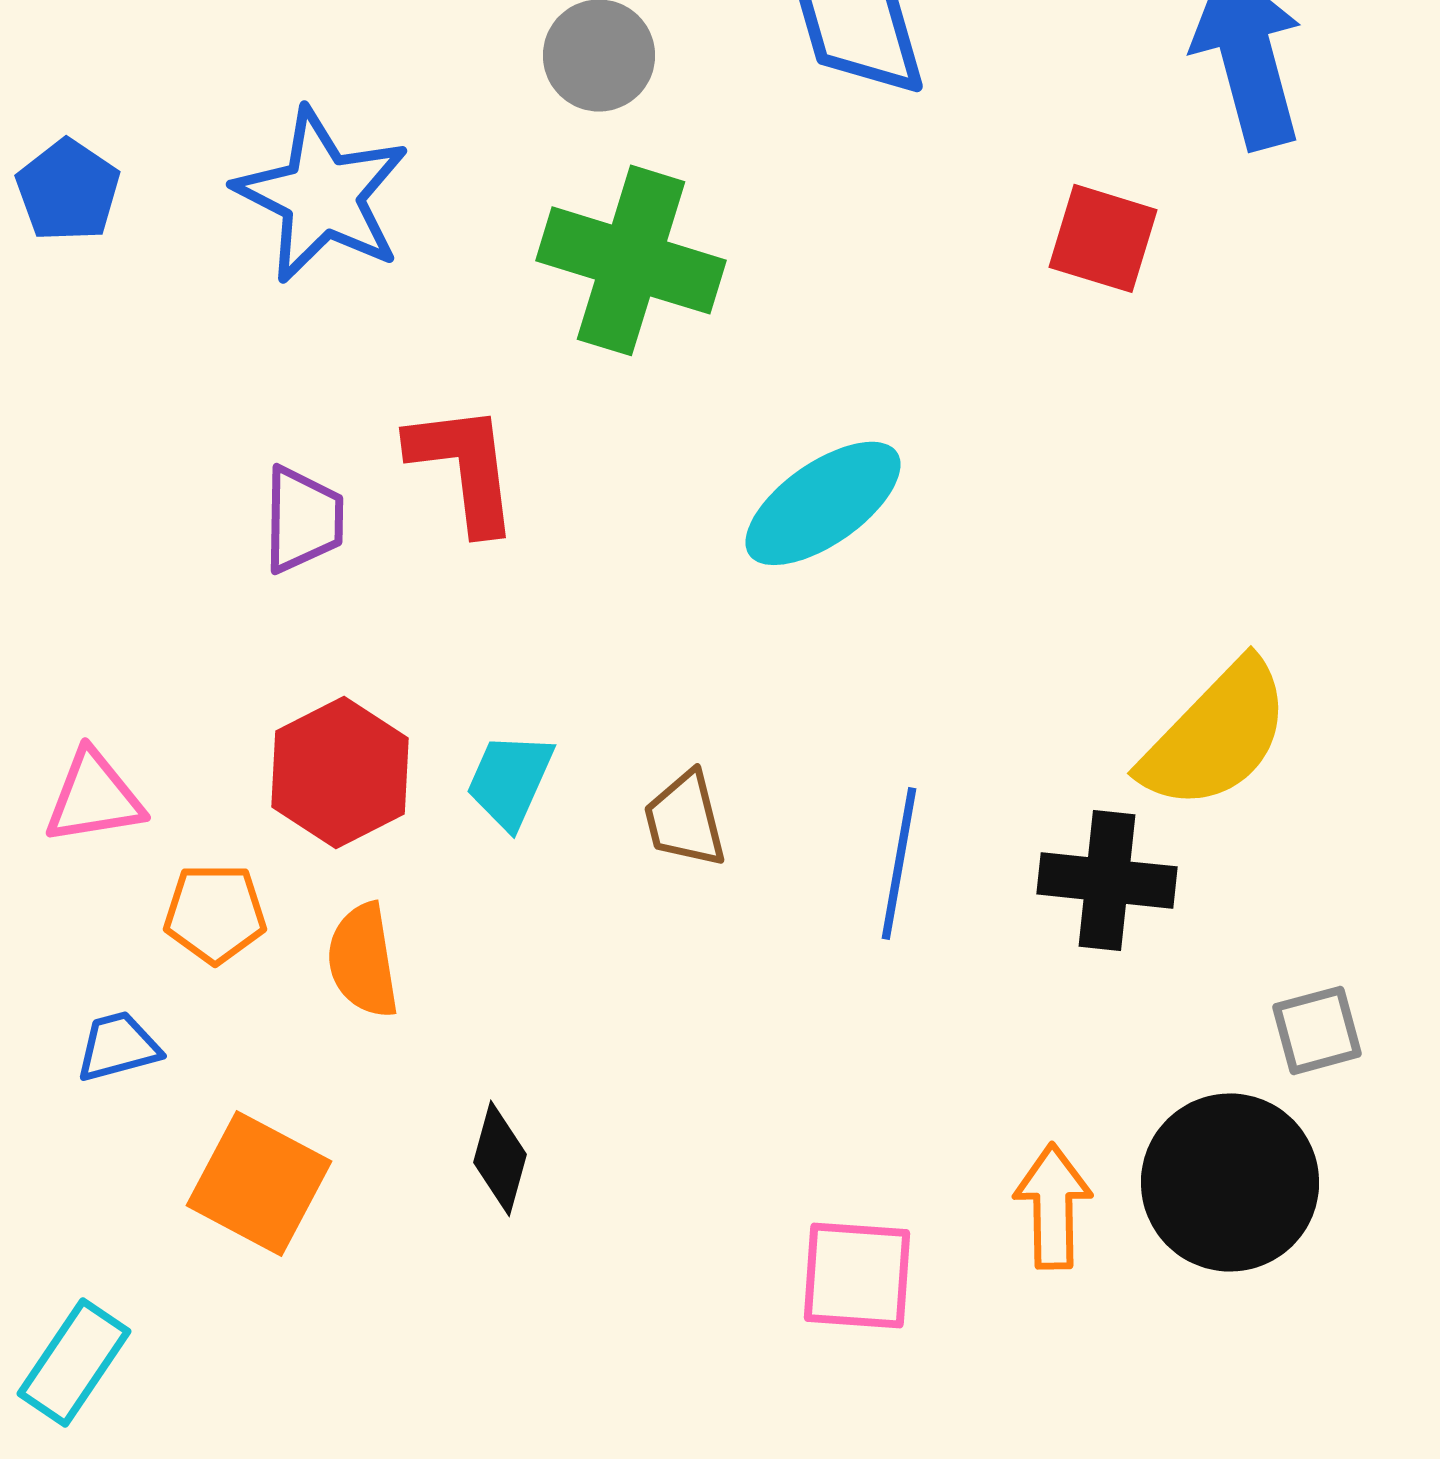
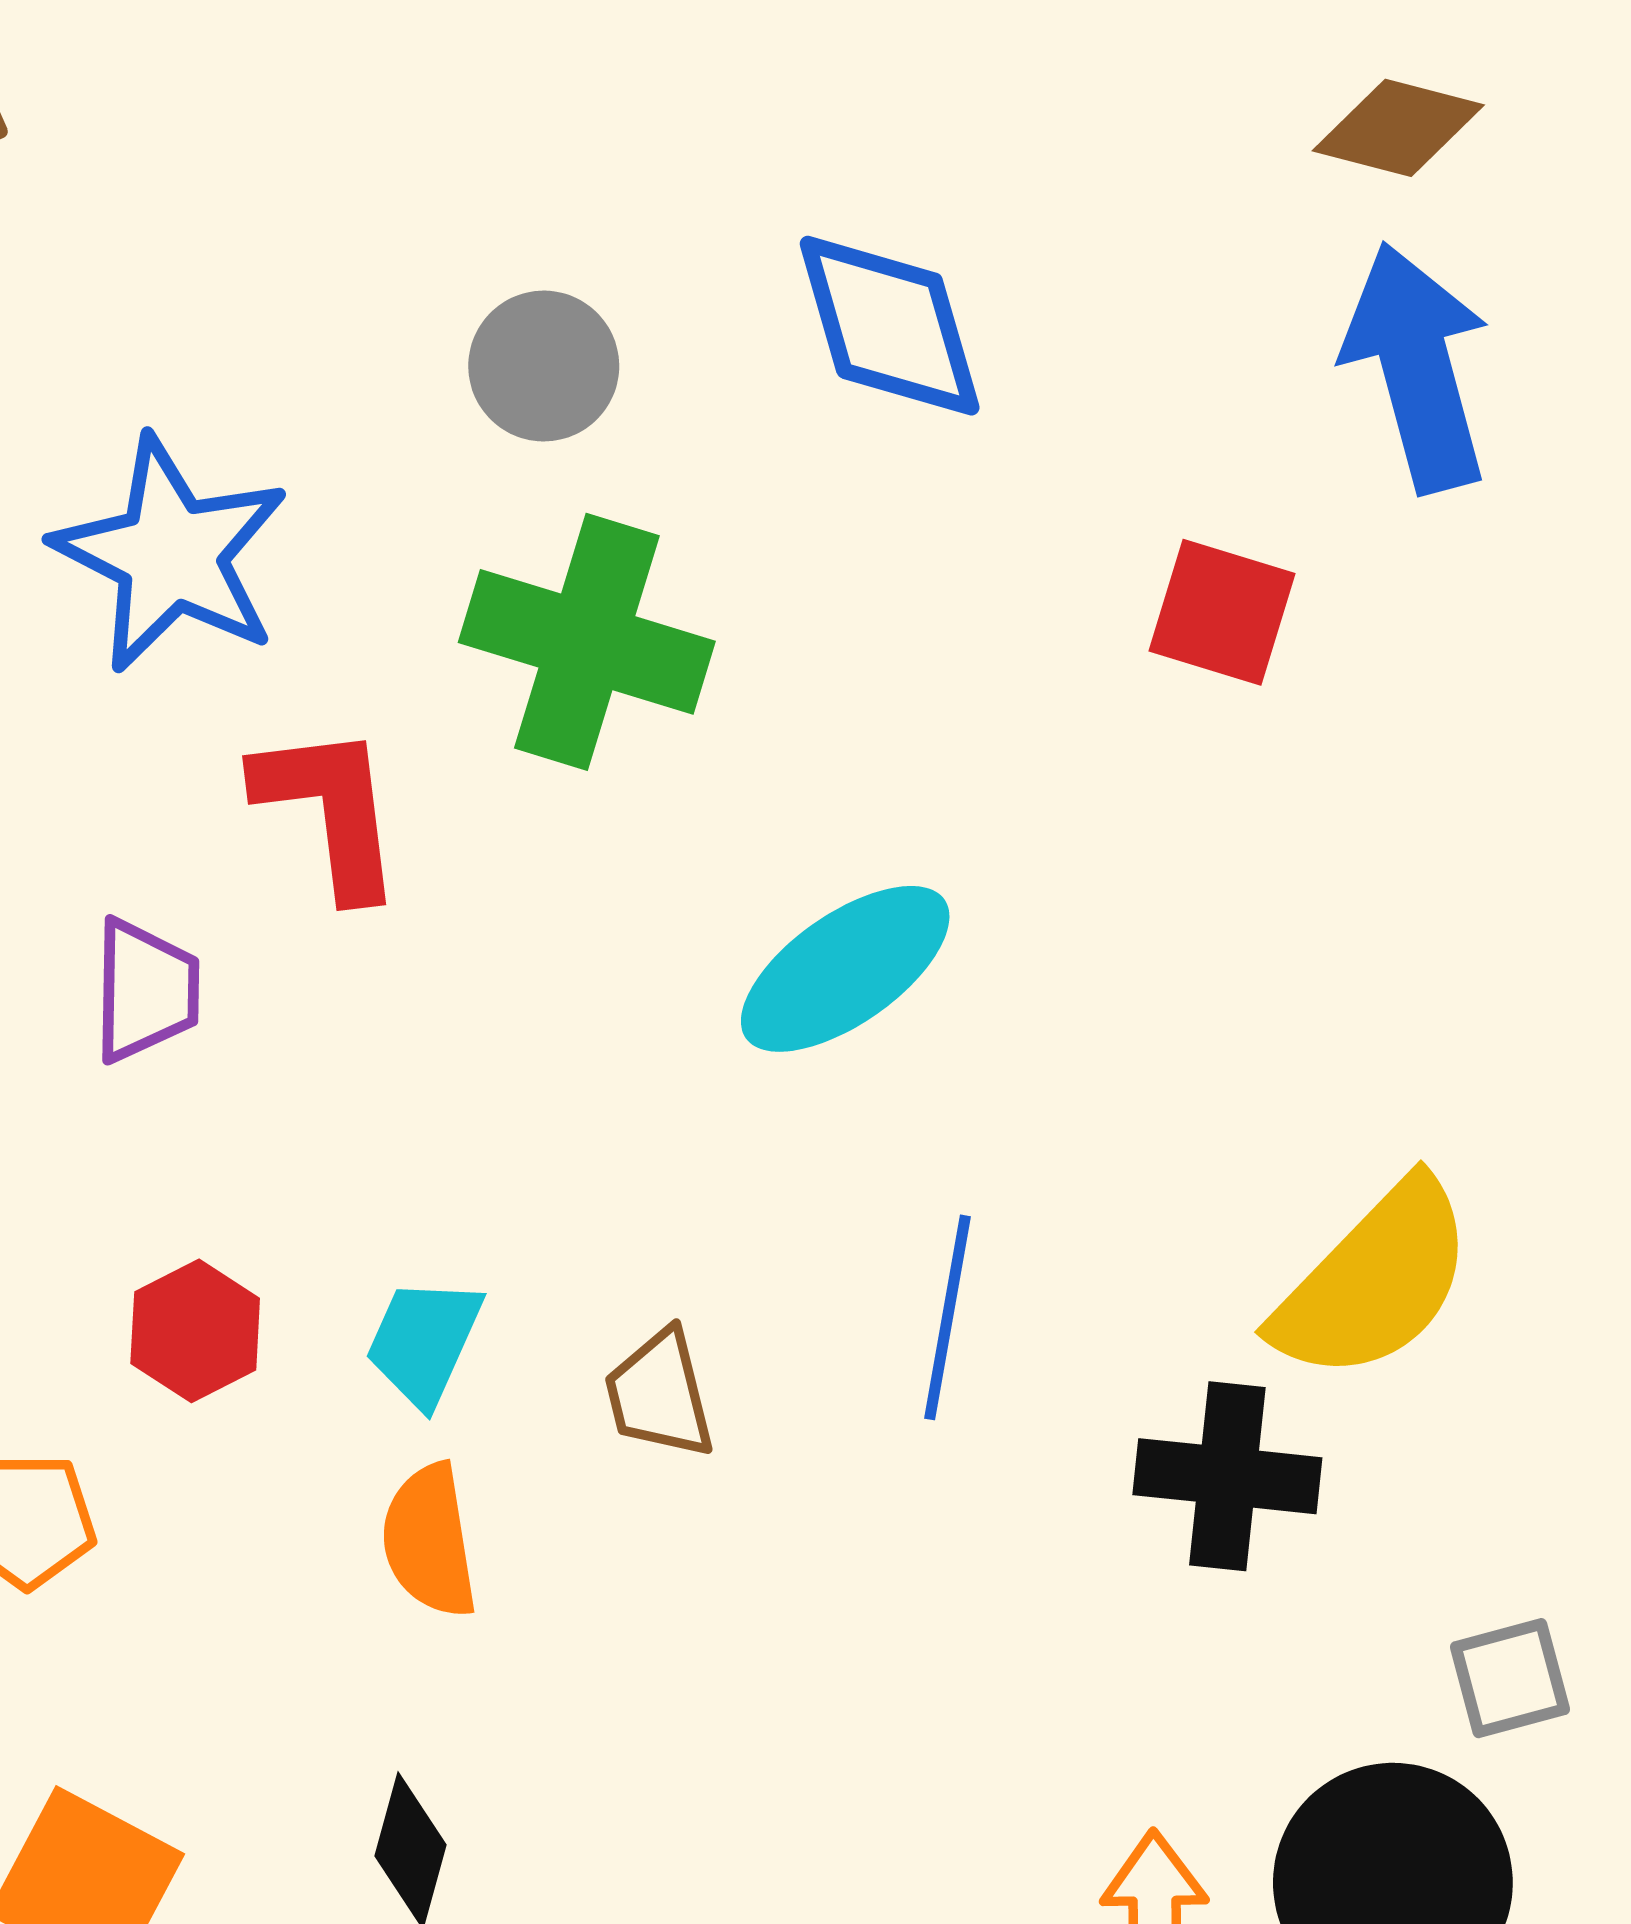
red L-shape: (464, 467) -> (330, 810), moved
red hexagon: (340, 772) -> (195, 1331), size x0.7
blue line: (899, 863) -> (947, 1317), moved
orange semicircle: (363, 960) -> (429, 1541), moved

